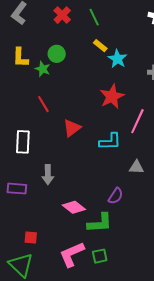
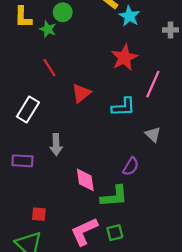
white rectangle: (23, 142) -> (28, 109), turned 30
gray triangle: (136, 167) -> (153, 134), turned 42
pink diamond: (74, 207) -> (85, 180), turned 45

